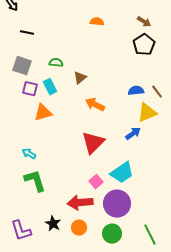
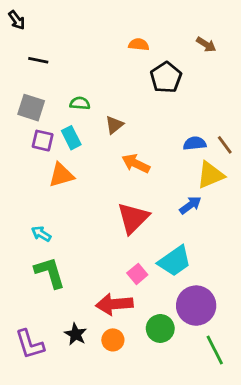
black pentagon: (144, 45) -> (166, 77), moved
purple circle: (117, 204) -> (196, 306), moved
green circle: (112, 234) -> (160, 328), moved

